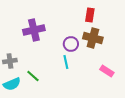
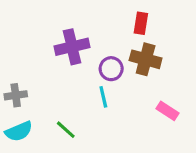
purple cross: (34, 30) -> (72, 47), moved
green line: (33, 76) -> (66, 130), moved

